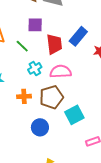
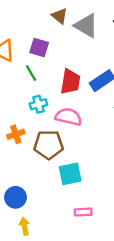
purple square: (35, 25) -> (39, 48), moved
orange cross: (24, 96) -> (16, 134), turned -32
blue circle: (40, 127) -> (15, 197), moved

